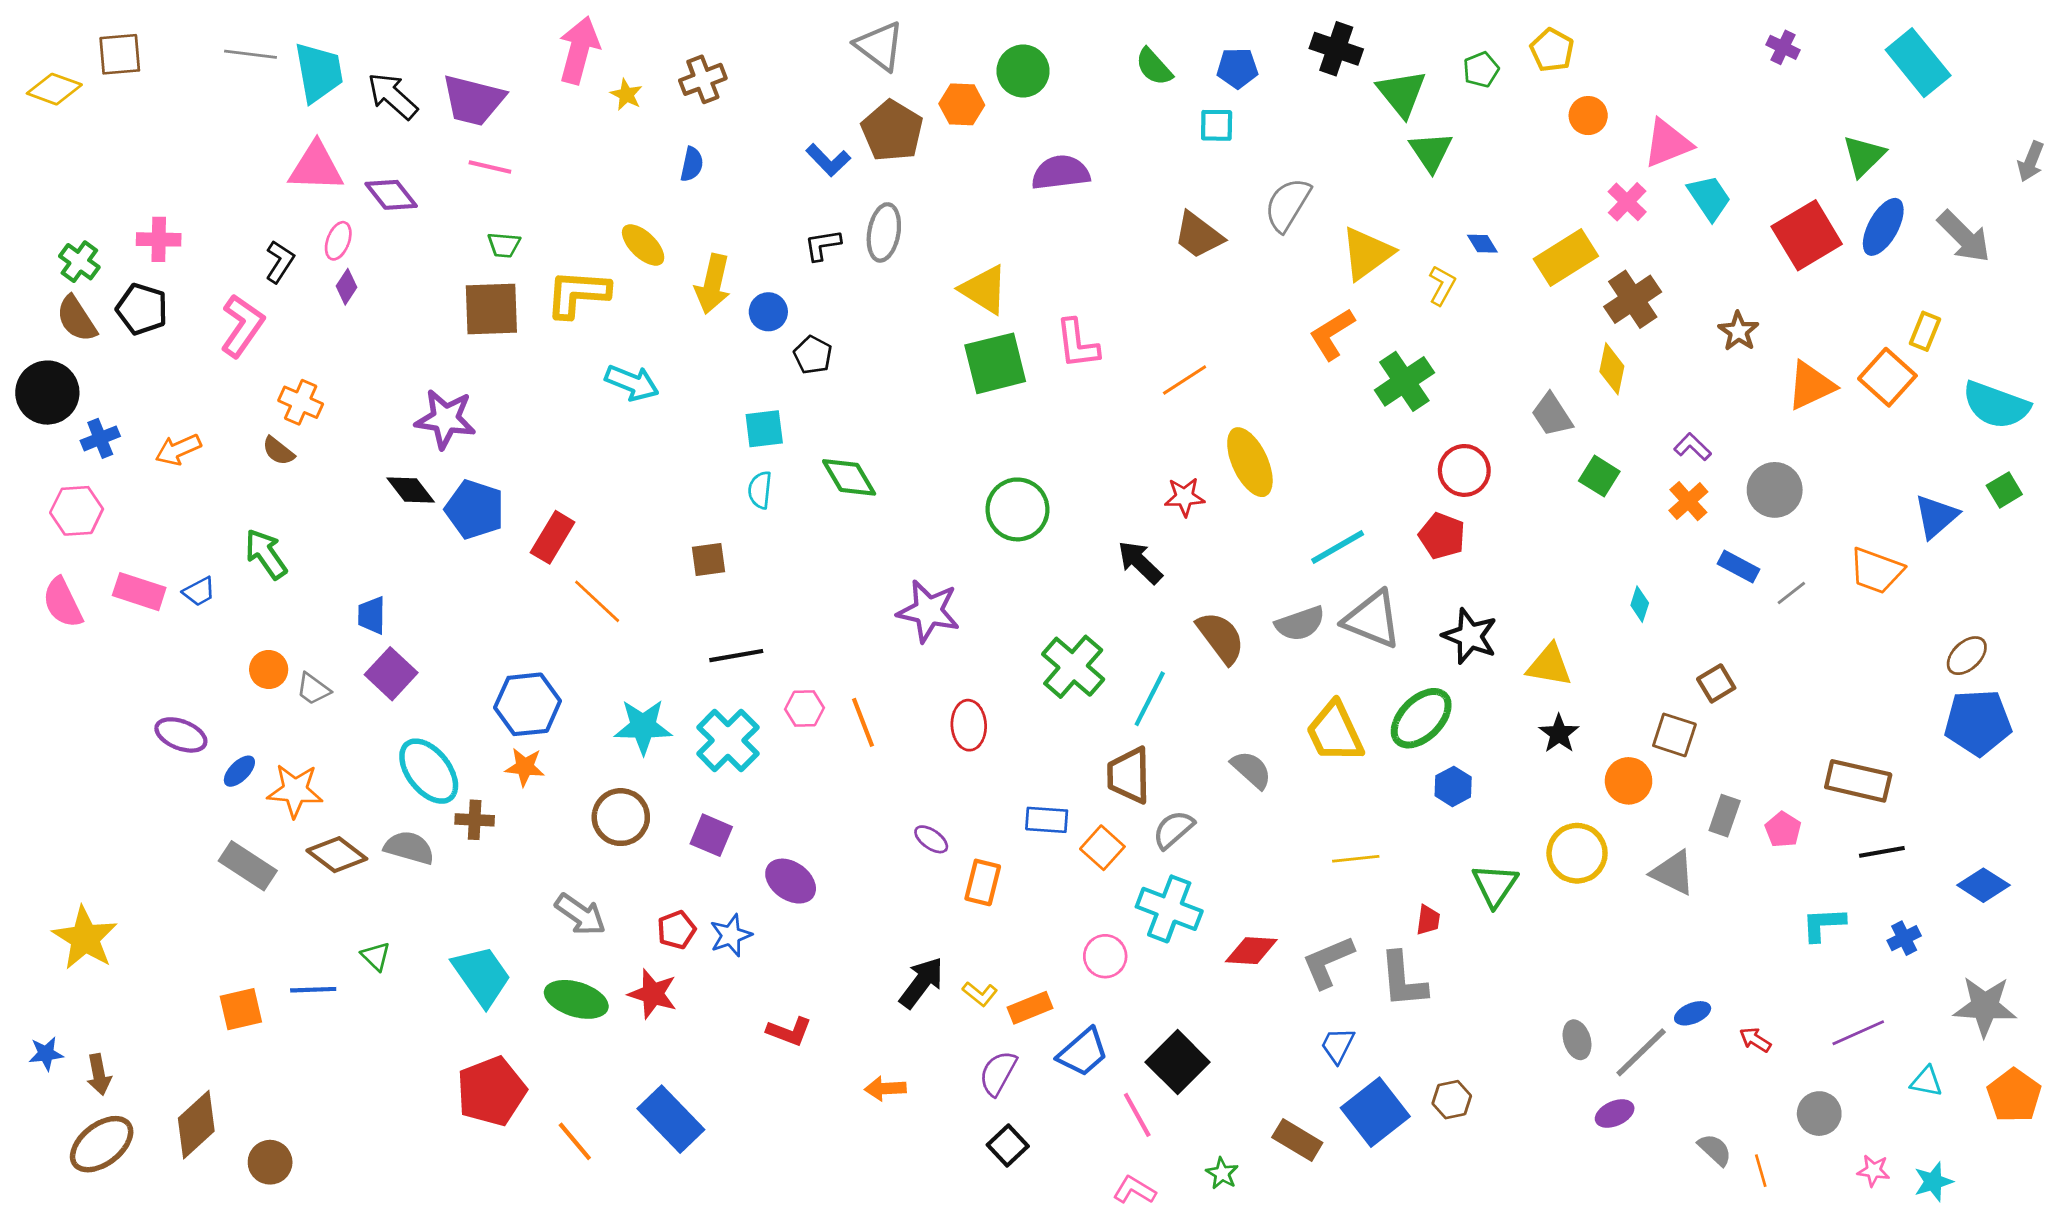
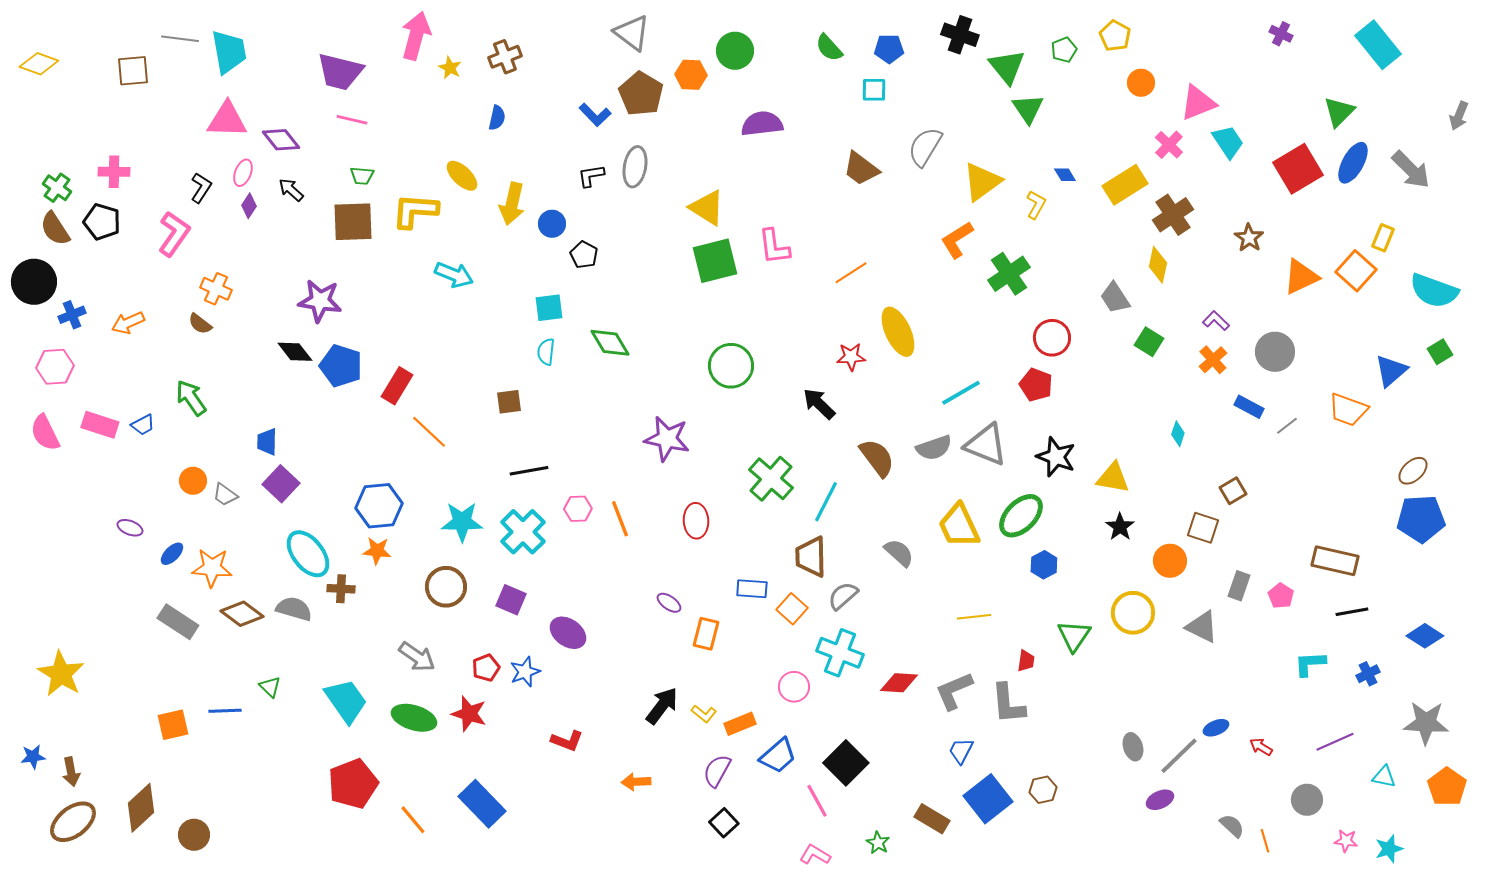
brown square: (120, 54) -> (133, 71), moved
black arrow: (393, 96) -> (291, 190), moved, size x0.7
purple ellipse: (181, 735) -> (130, 528), size x0.7

